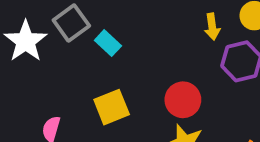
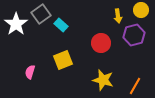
red circle: (183, 100) -> (101, 43), moved

